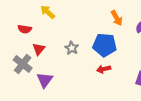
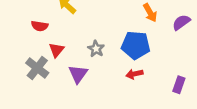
purple triangle: (45, 80) -> (78, 74), moved

